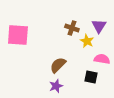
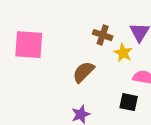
brown semicircle: (58, 65) -> (83, 72), moved

